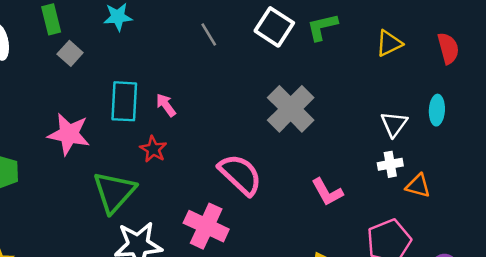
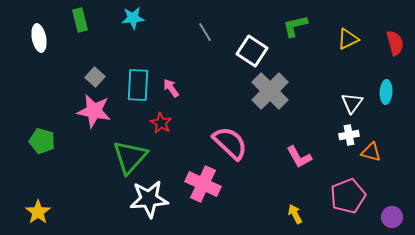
white square: (274, 27) -> (252, 51), moved
gray square: (70, 53) -> (95, 77), moved

